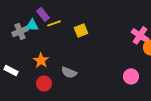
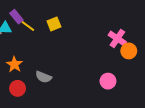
yellow line: (54, 23) -> (28, 26), turned 56
yellow square: (81, 30) -> (54, 24), moved

